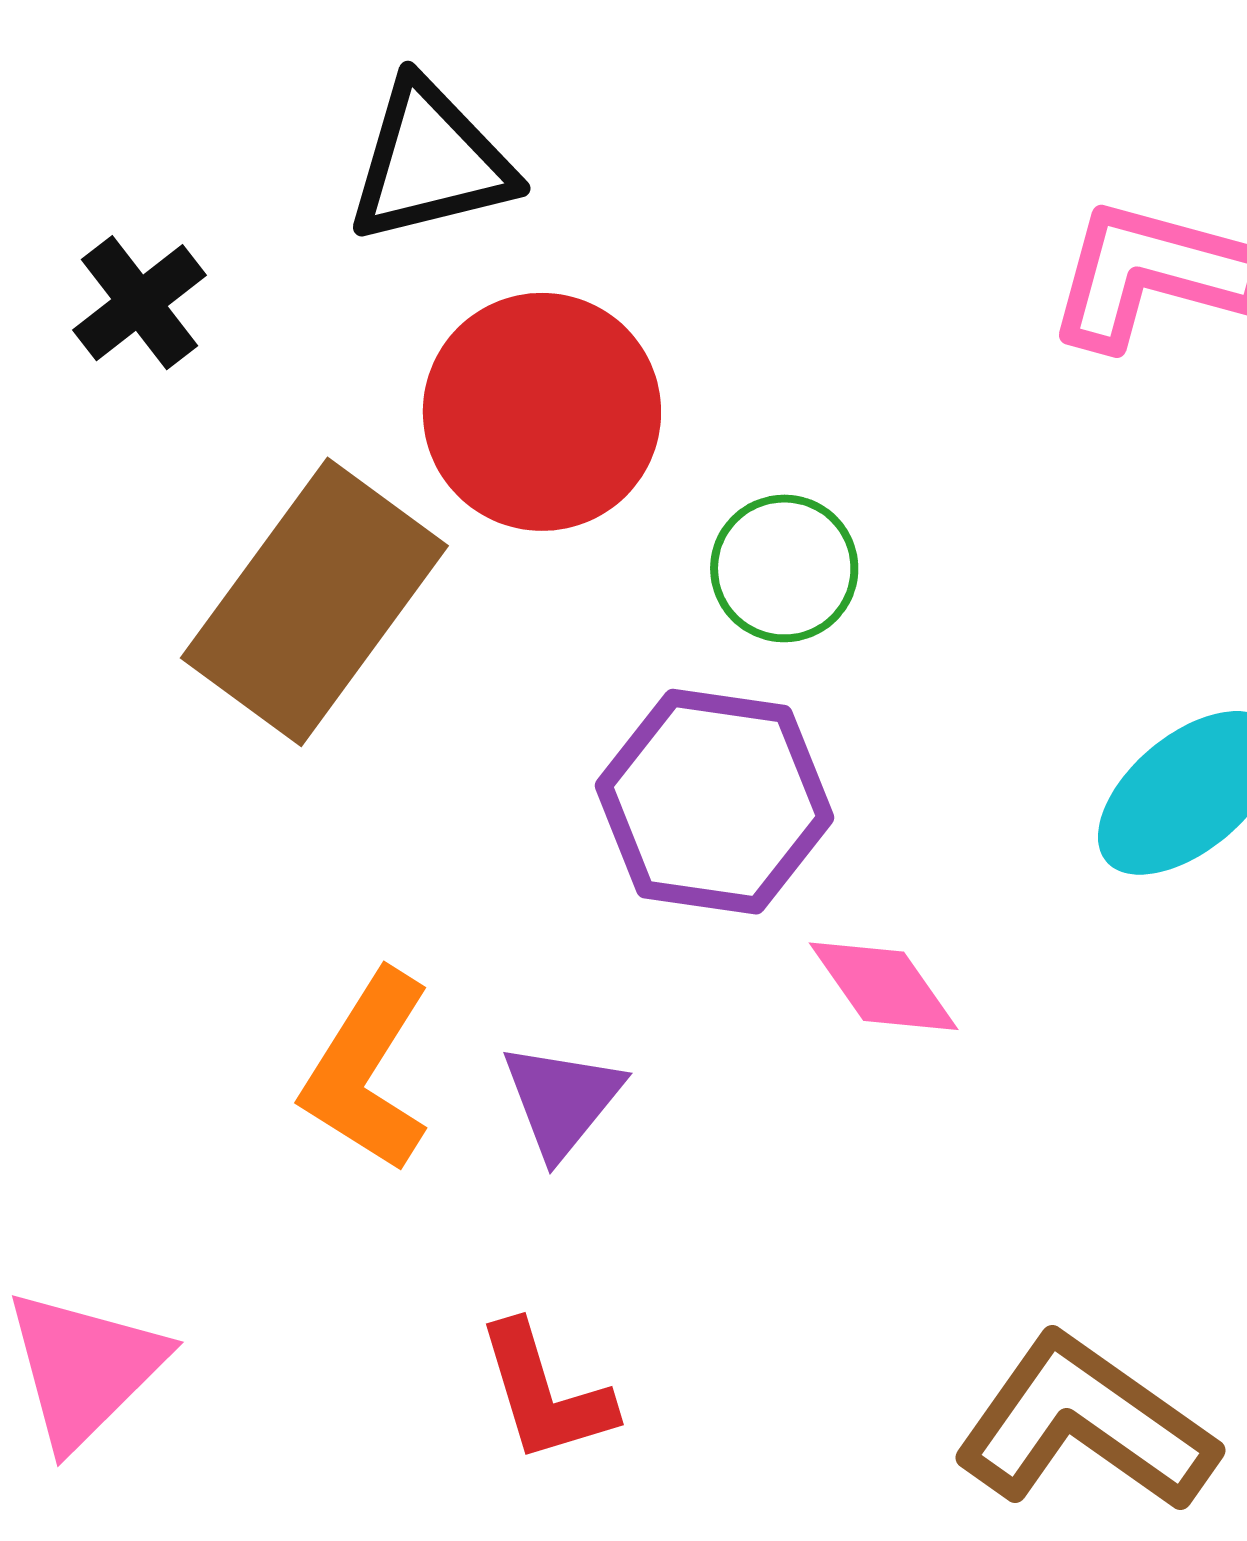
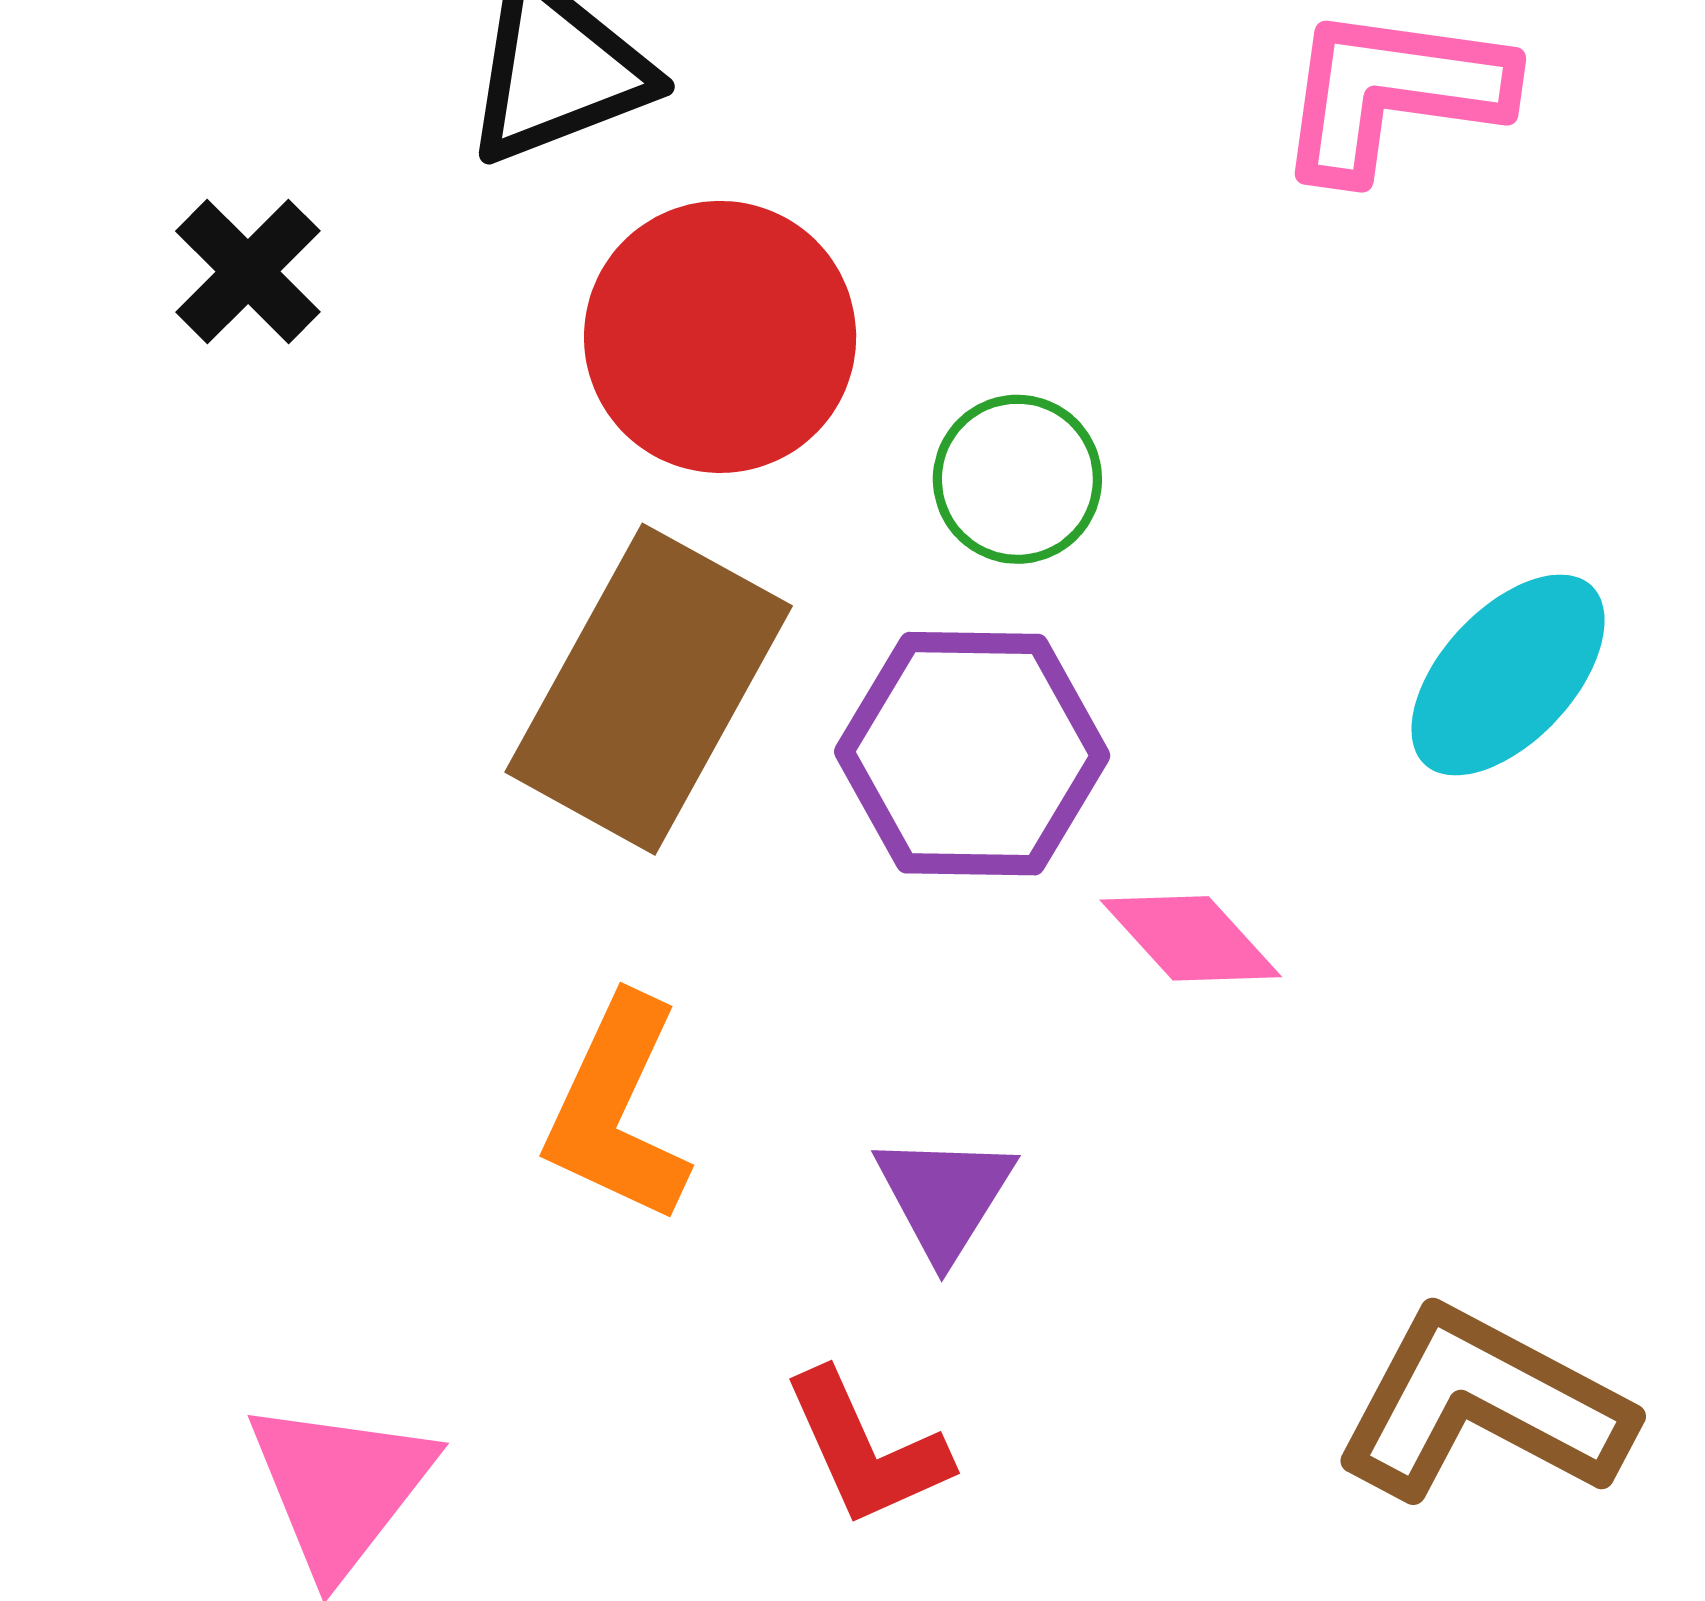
brown rectangle: (314, 602) -> (649, 689), moved
purple triangle: (562, 1100) -> (944, 1196), moved

